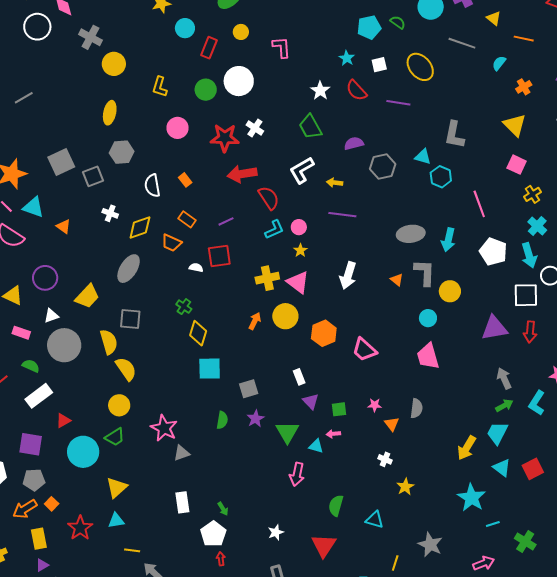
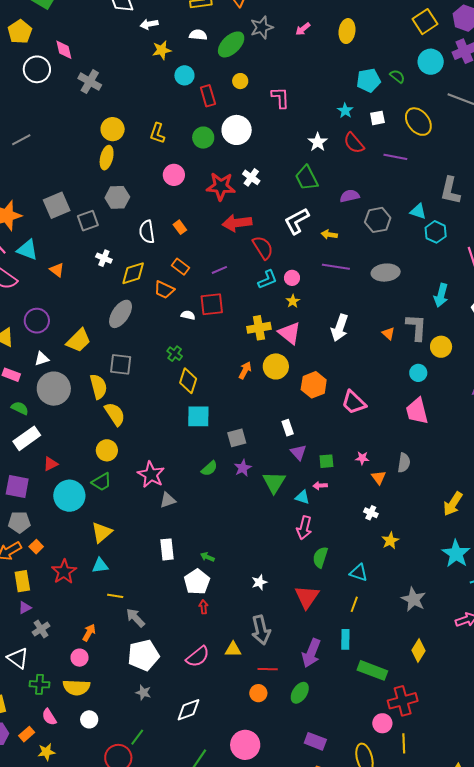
red rectangle: (209, 48) -> (208, 96), turned -40
yellow circle: (114, 64) -> (113, 129), moved
gray ellipse: (411, 234) -> (386, 273), moved
green semicircle: (222, 420) -> (209, 468), turned 36
pink arrow: (297, 474) -> (304, 528), moved
green arrow: (223, 509) -> (207, 557), turned 144
yellow line: (395, 563) -> (354, 604), moved

